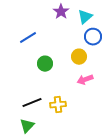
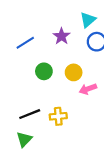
purple star: (61, 12) -> (62, 36), moved
yellow circle: (79, 57) -> (74, 72), moved

